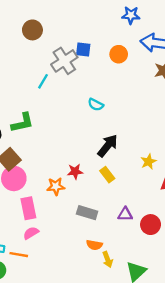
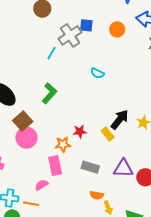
green L-shape: (22, 123) -> (49, 93), moved, turned -35
black arrow: (108, 146) -> (120, 119), moved
pink rectangle: (28, 208) -> (55, 166), moved
purple triangle: (125, 214) -> (123, 168), size x1.5

